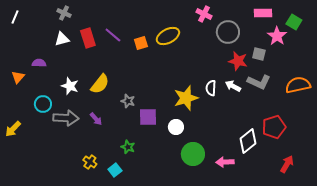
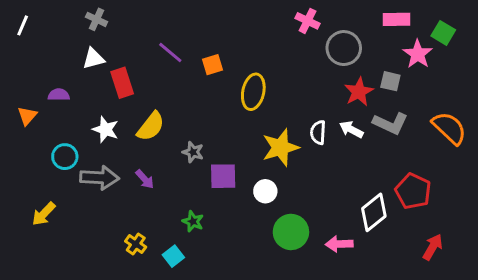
yellow ellipse: (168, 36) -> (253, 92), moved, turned -50
red rectangle: (88, 38) -> (122, 83), moved
red star: (238, 61) -> (359, 92), turned 30
orange semicircle: (298, 85) -> (449, 128), turned 55
red pentagon: (274, 127) -> (413, 191), turned -30
yellow arrow: (13, 129) -> (44, 214), moved

